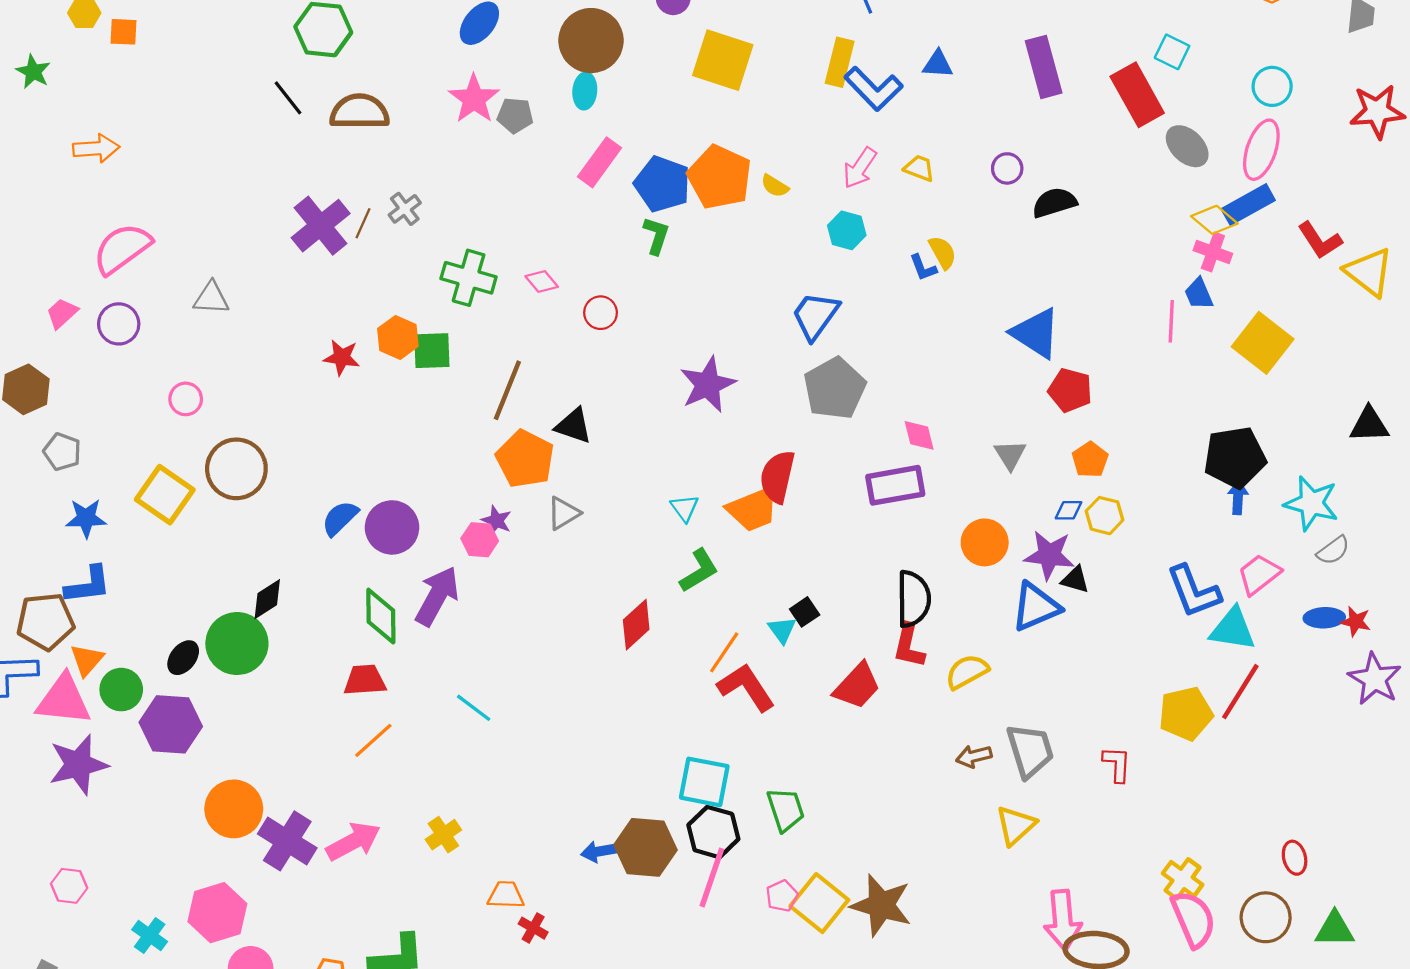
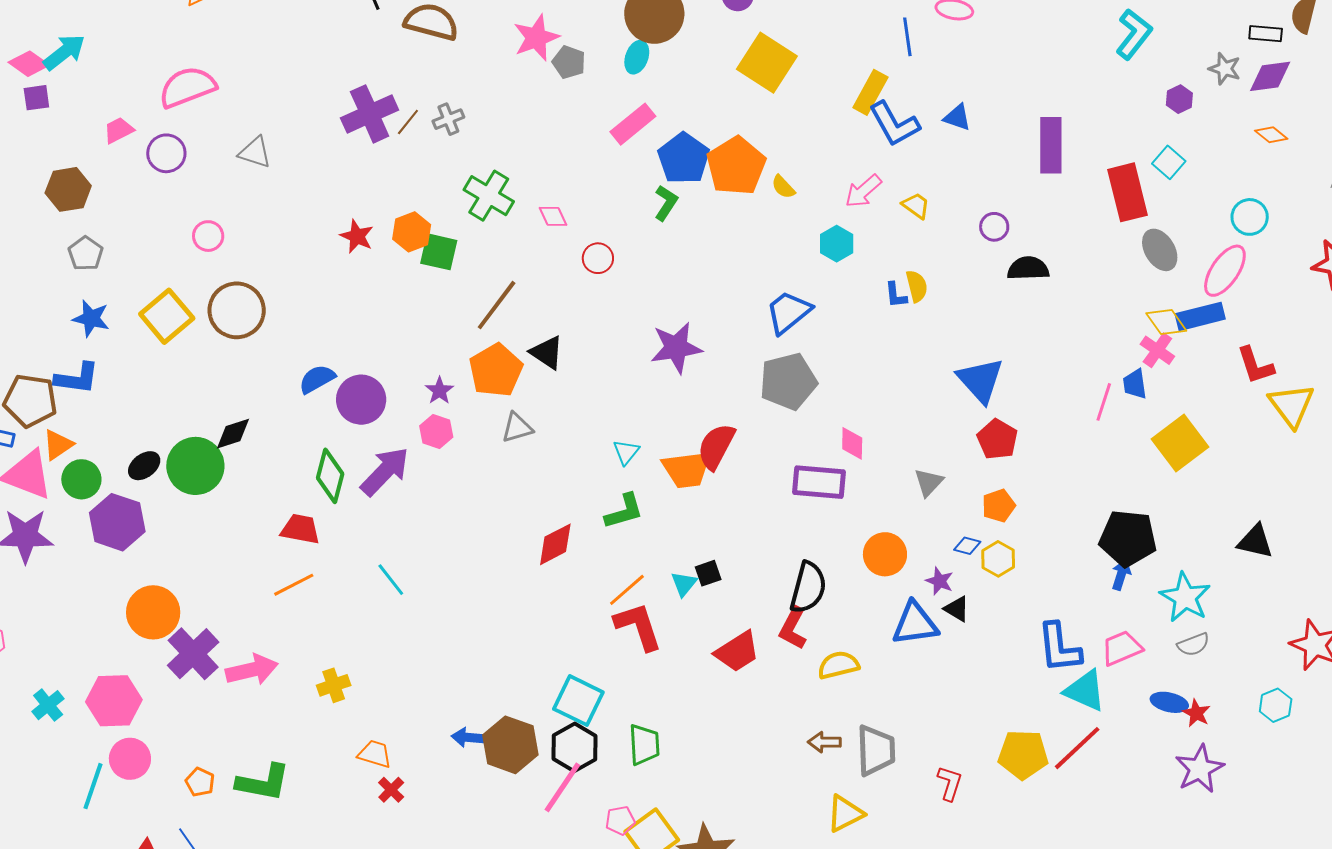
purple star: (496, 521) -> (439, 391), moved
purple star: (1049, 555) -> (940, 581), size x0.6

